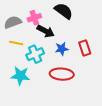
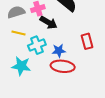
blue star: (62, 49) -> (59, 51), moved

